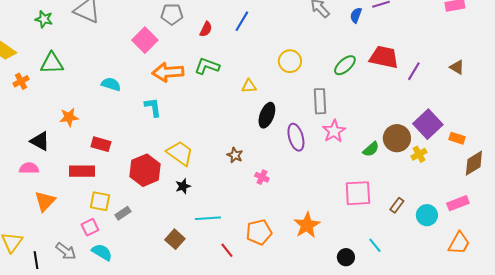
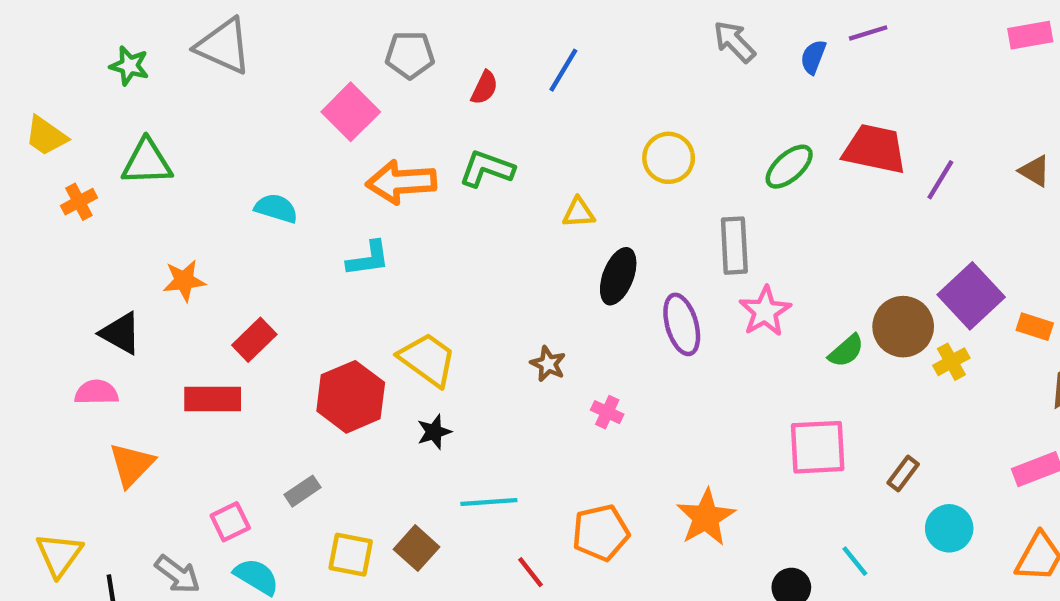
cyan L-shape: (153, 107) -> (368, 259), turned 90
red rectangle: (101, 144) -> (254, 340), turned -60
yellow square: (100, 201) -> (351, 555), moved
cyan circle: (427, 215) -> (949, 528), moved

